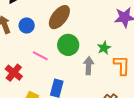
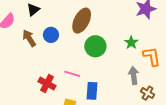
pink line: (40, 56) -> (72, 74), moved
gray arrow: (89, 66) -> (134, 75), moved

